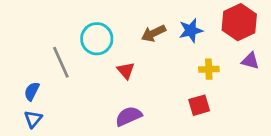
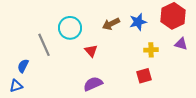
blue triangle: (33, 119) -> (16, 86), moved, turned 32

